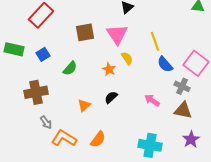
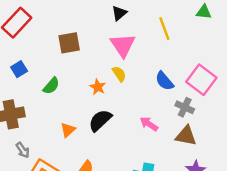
pink triangle: (117, 34) -> (123, 45), moved
yellow line: (155, 41) -> (164, 29), moved
black semicircle: (111, 97) -> (100, 120), size x1.5

